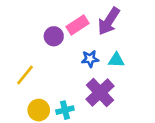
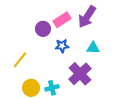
blue star: (90, 59) -> (62, 46), moved

